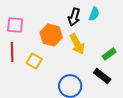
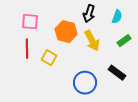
cyan semicircle: (94, 14) -> (117, 17), moved
green rectangle: (109, 54) -> (124, 41), moved

